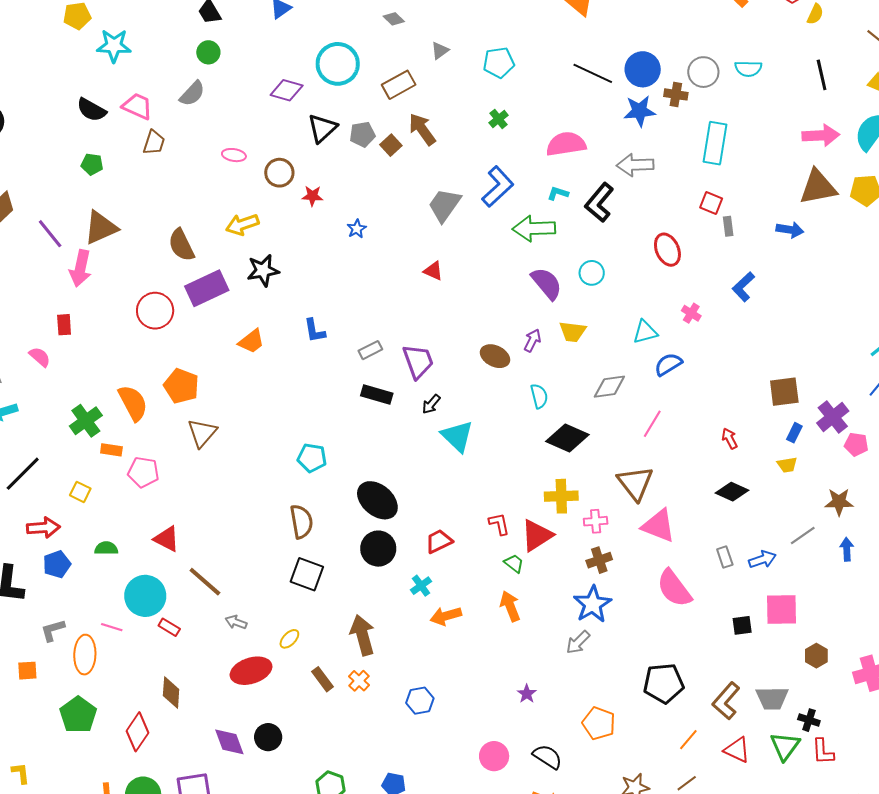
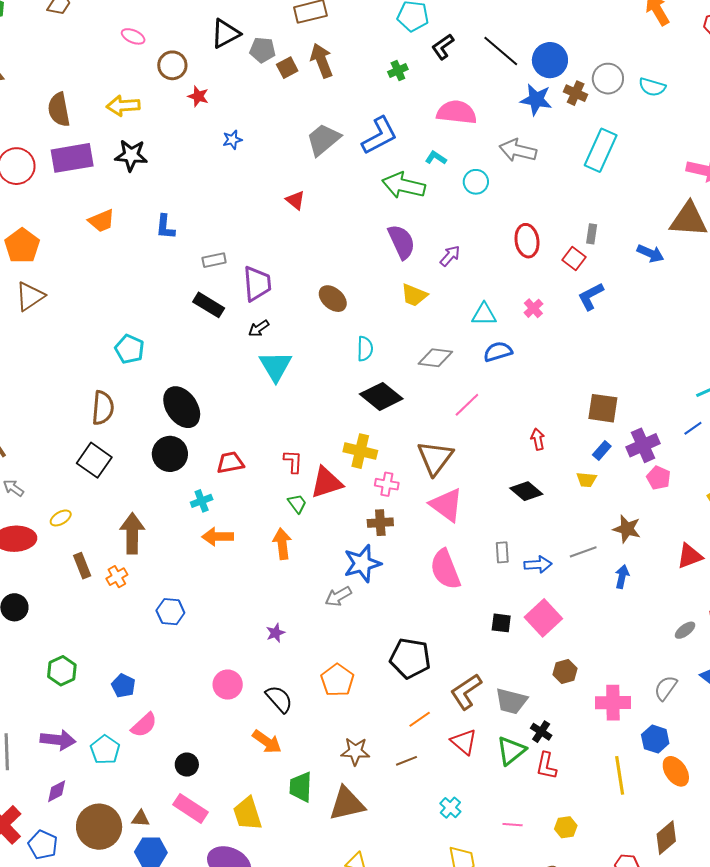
black L-shape: (599, 202) -> (443, 47), moved, size x0.7
red square: (711, 203) -> (574, 259), moved
cyan circle: (592, 273) -> (476, 182), moved
purple arrow: (532, 341) -> (450, 256), moved
pink square: (781, 610) -> (543, 618), turned 33

